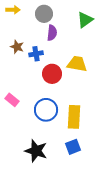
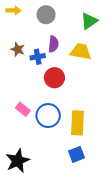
purple semicircle: (52, 33) -> (53, 44), moved
yellow trapezoid: (77, 64) -> (81, 51), moved
pink rectangle: (12, 100) -> (23, 109), moved
black star: (36, 151) -> (18, 161), moved, turned 30

